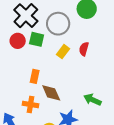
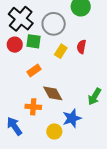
orange rectangle: (35, 76) -> (34, 70), moved, turned 48
green arrow: (92, 100) -> (94, 96), turned -78

